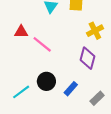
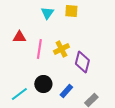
yellow cross: (95, 31) -> (61, 49), moved
pink line: (42, 44) -> (39, 49), turned 60

